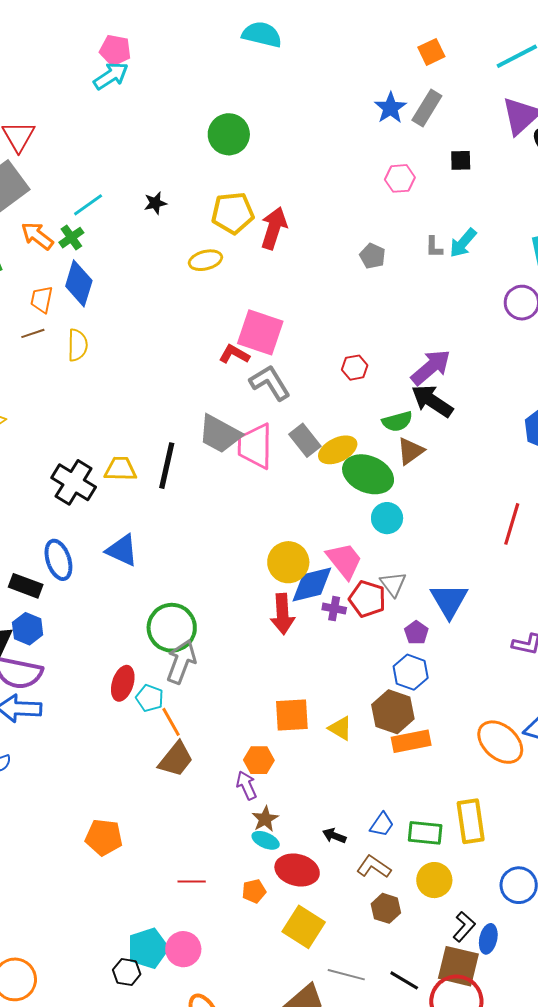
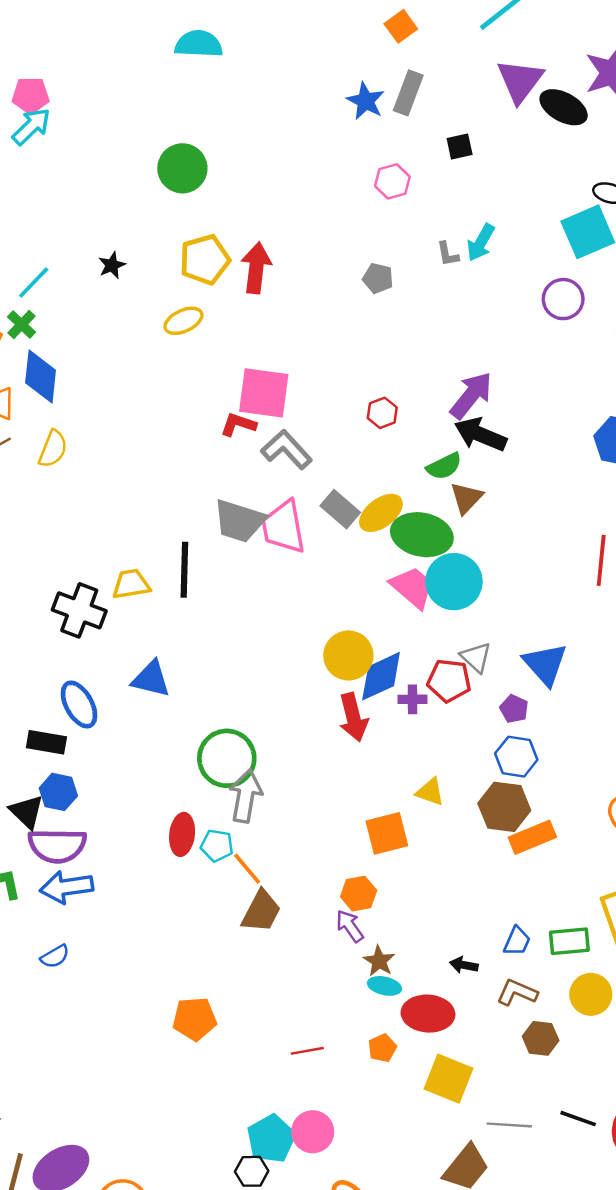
yellow semicircle: (78, 345) -> (53, 449), turned 32
cyan circle: (387, 518) -> (454, 582), size x1.5
pink trapezoid: (344, 561) -> (412, 587), moved
yellow triangle: (340, 728) -> (430, 792), moved

